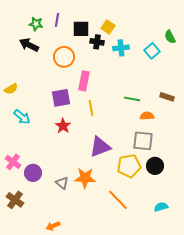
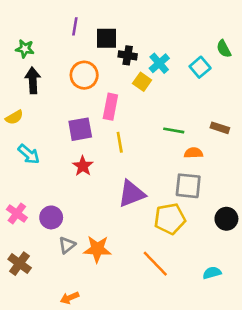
green star: (36, 24) -> (25, 49), moved
yellow square: (108, 27) -> (142, 82), moved
black arrow: (29, 45) -> (33, 80), moved, turned 60
cyan cross: (121, 48) -> (159, 63), turned -35
black circle: (155, 166) -> (226, 219), moved
purple circle: (33, 173) -> (51, 217), moved
orange star: (85, 178) -> (97, 249), moved
gray triangle: (62, 183) -> (67, 245), moved, turned 40

